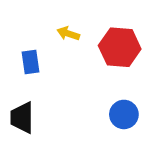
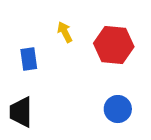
yellow arrow: (68, 34) -> (65, 32), turned 45

